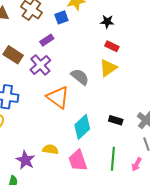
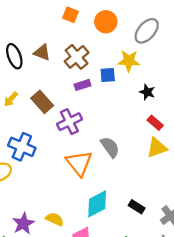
black star: (107, 22) -> (147, 92), moved
purple rectangle: (47, 40) -> (83, 85), moved
yellow triangle: (108, 68) -> (157, 148), moved

